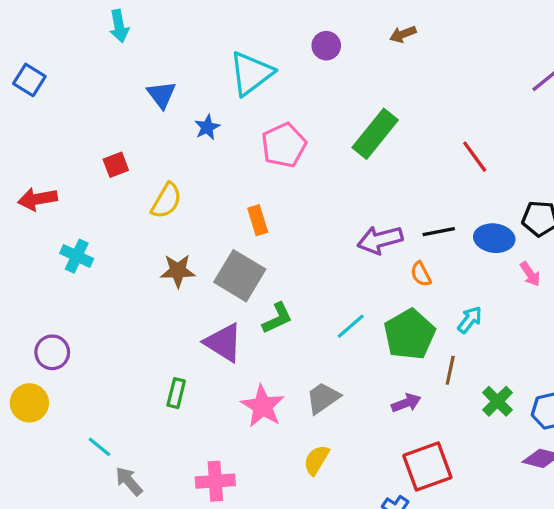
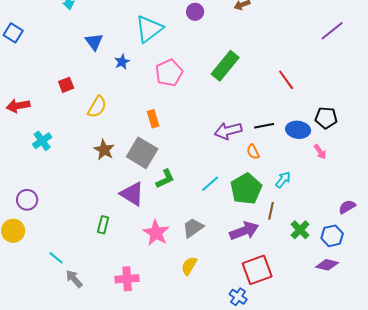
cyan cross: (77, 256) -> (42, 141), turned 30
brown star: (178, 271) -> (104, 150), turned 30
purple arrow: (406, 403) -> (244, 231), size x1.6

